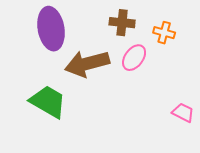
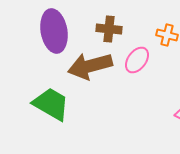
brown cross: (122, 23) -> (109, 29), moved

